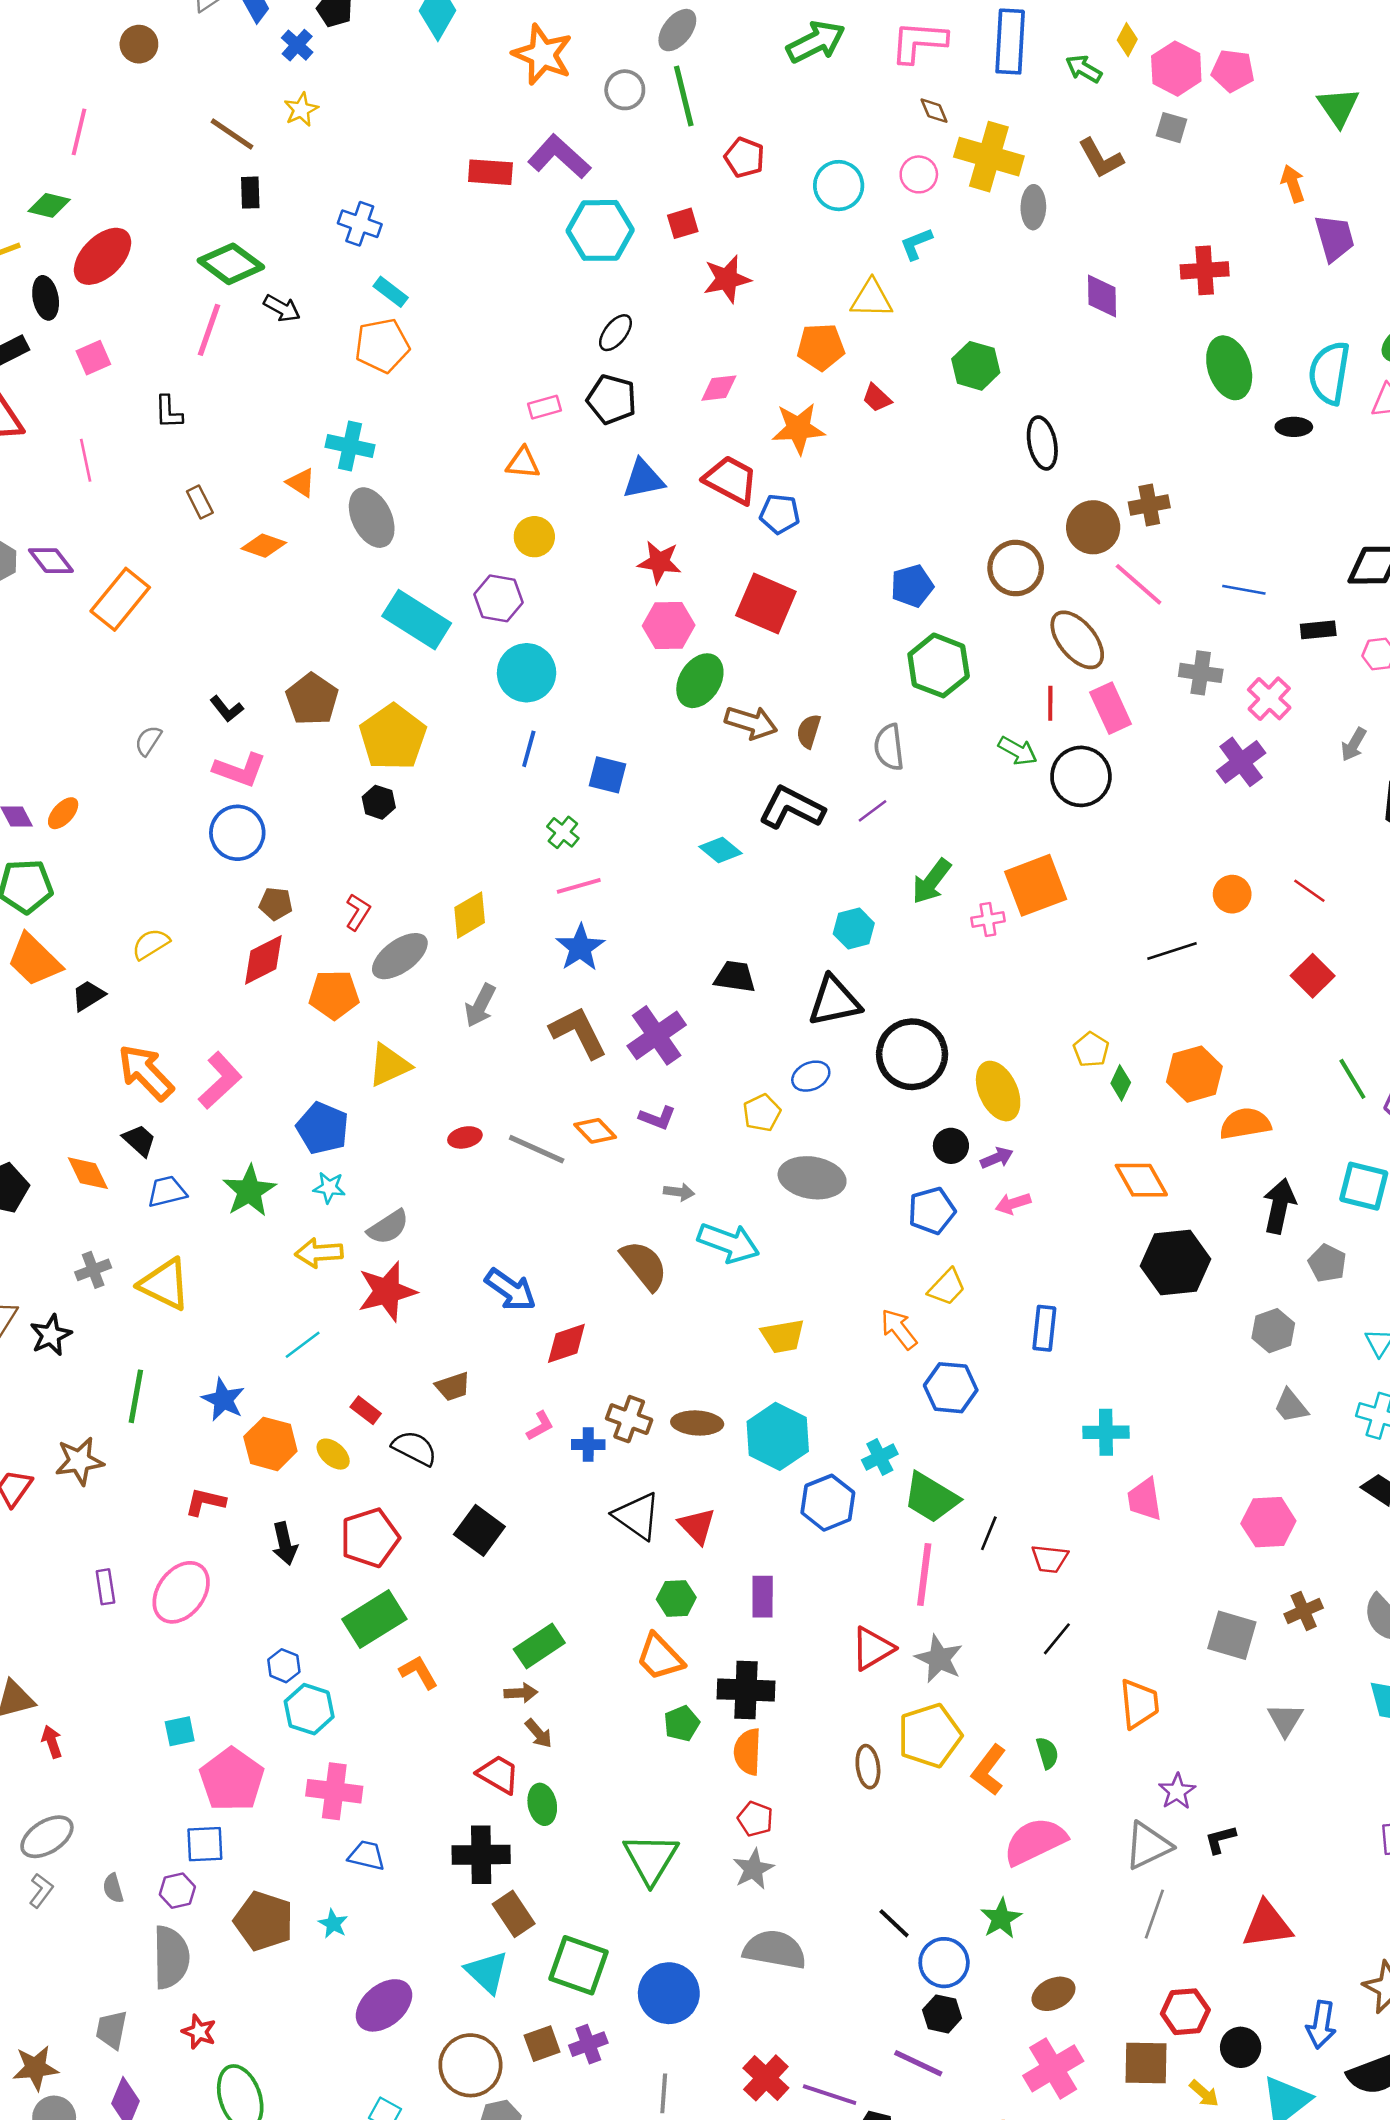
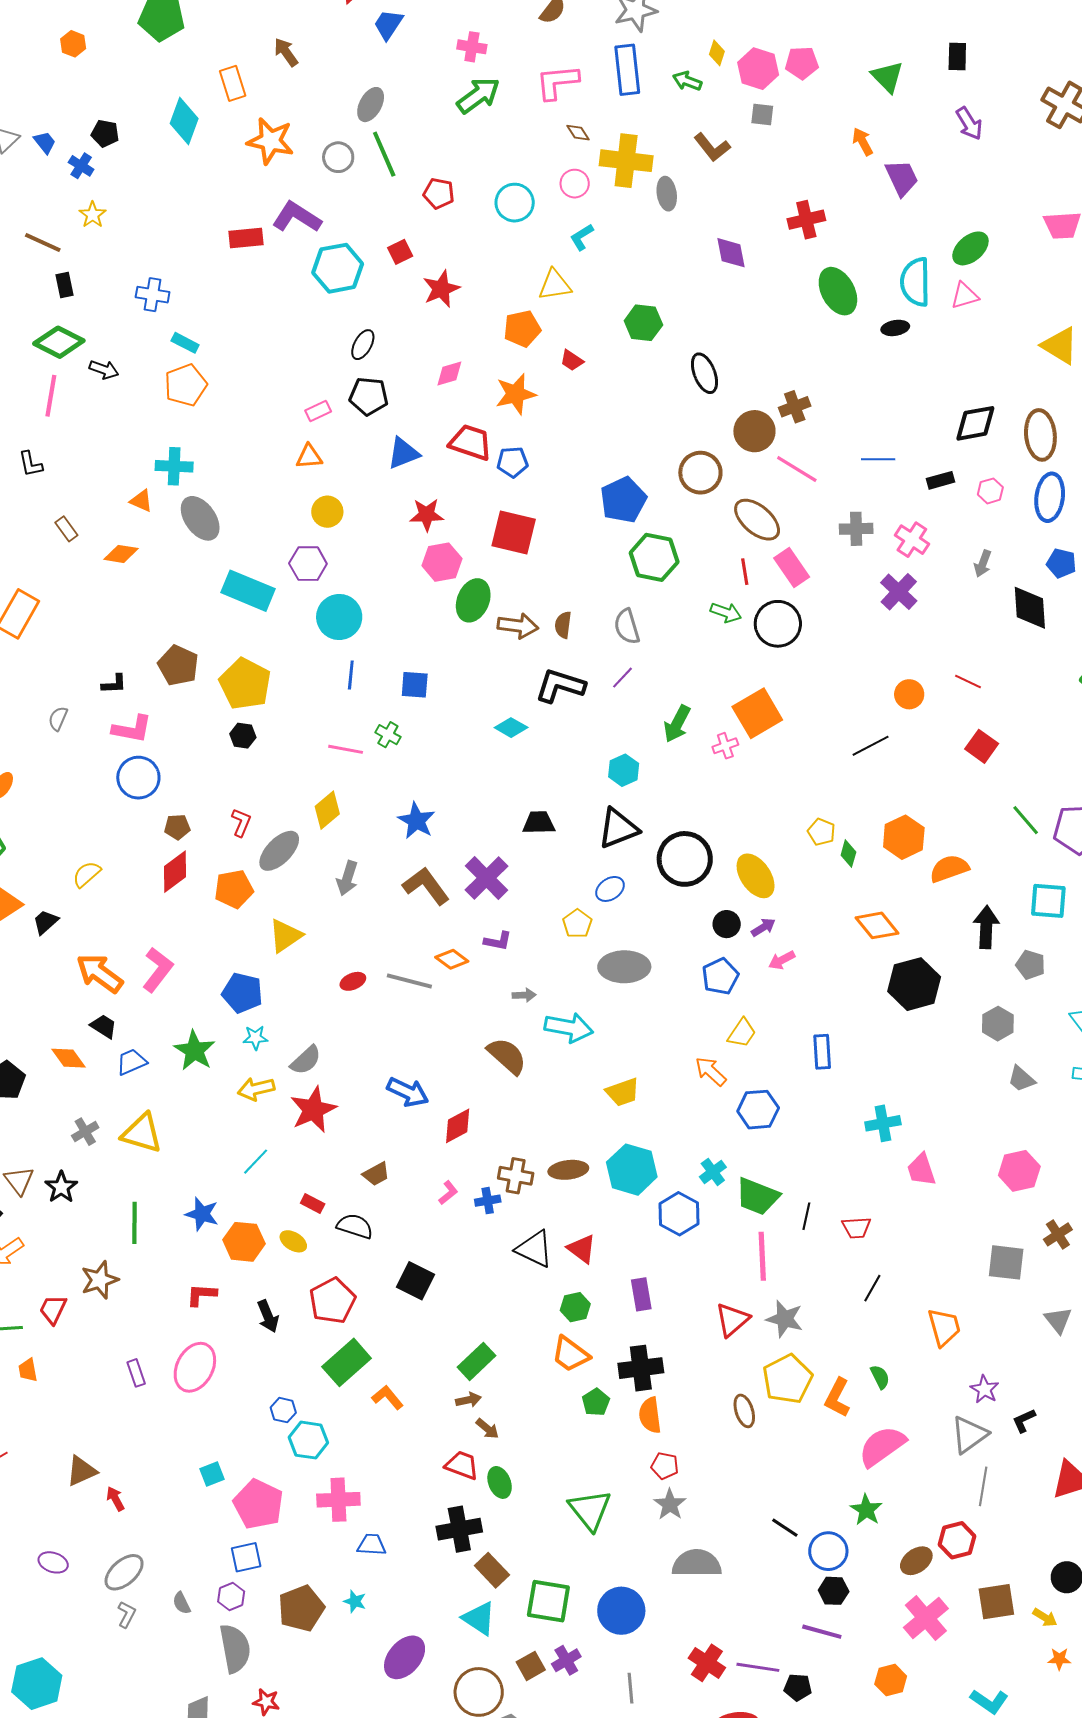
blue pentagon: (912, 586) -> (623, 500), size x1.4
black L-shape: (227, 709) -> (114, 684), turned -44
pink line: (579, 886) -> (346, 749), moved, turned 36
brown pentagon: (264, 1921) -> (301, 1608), turned -30
red hexagon: (1185, 2012) -> (957, 1540), moved

